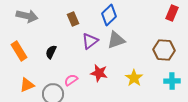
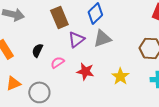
brown rectangle: (73, 19) -> (59, 17), size x1.5
pink semicircle: (71, 80) -> (57, 62), moved

